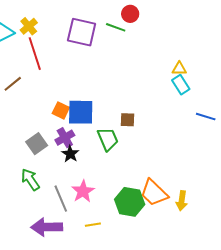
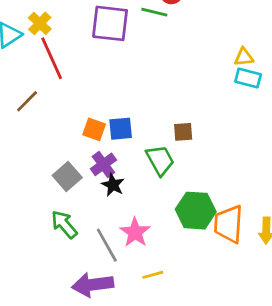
cyan rectangle: (181, 85) -> (248, 78), turned -36
blue square: (81, 112) -> (121, 129), size x0.7
orange trapezoid: (154, 193) -> (229, 224), turned 56
green hexagon: (130, 202) -> (196, 211), moved

